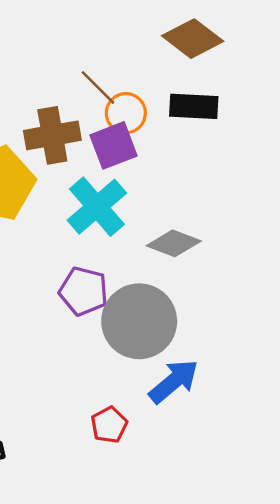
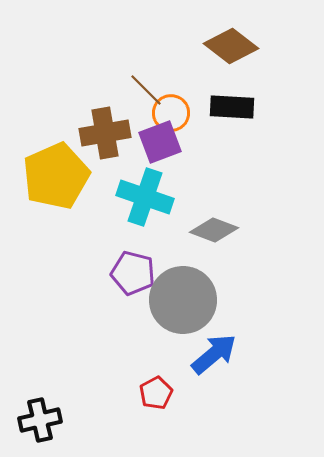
cyan cross: (97, 207) -> (145, 197), turned -30

